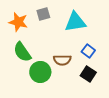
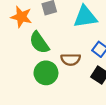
green semicircle: (22, 52) -> (39, 43), moved

